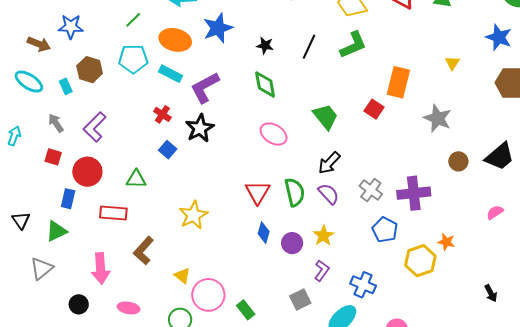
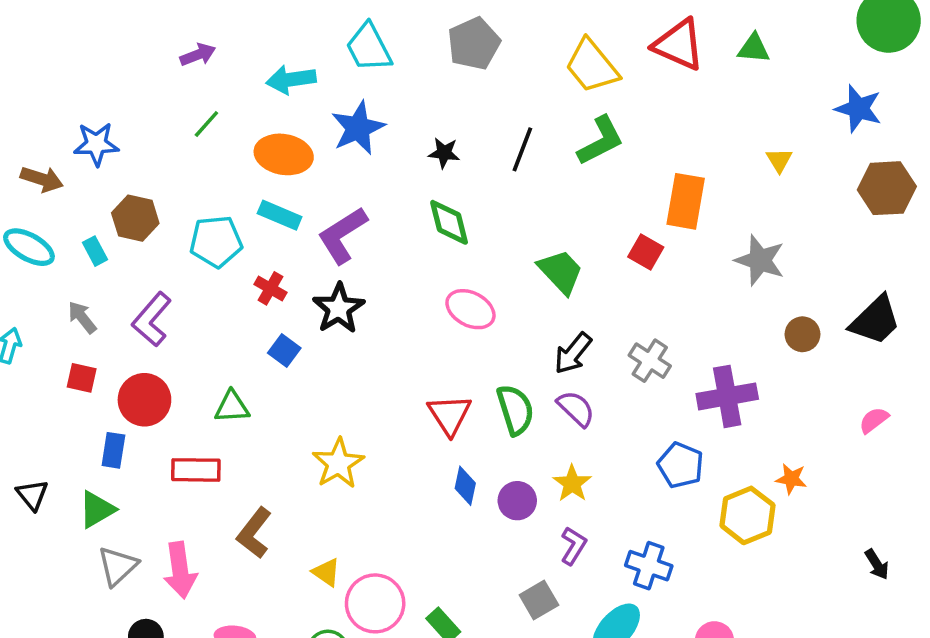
cyan pentagon: (133, 59) -> (216, 241), moved
gray cross: (371, 190) -> (650, 361), moved
gray triangle: (41, 268) -> (118, 566), moved

